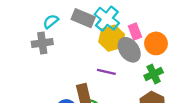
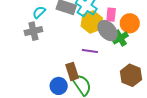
pink rectangle: (135, 31) -> (111, 15), turned 32
green cross: (154, 74) -> (120, 38), moved

